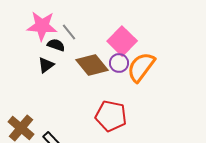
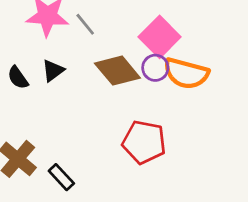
black semicircle: (56, 45) -> (18, 78), moved, turned -144
orange semicircle: (141, 67) -> (186, 73), turned -112

